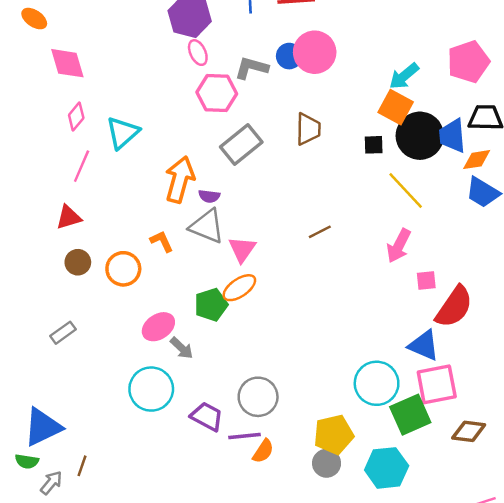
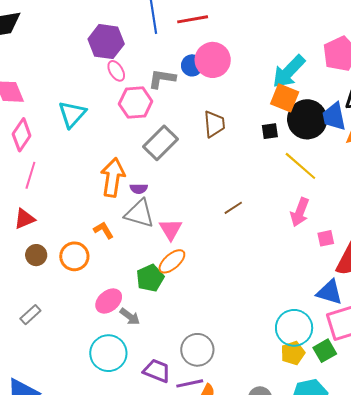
cyan arrow: (404, 76) -> (289, 72), size x1.4
pink diamond: (76, 116) -> (22, 135), size x1.4
cyan triangle: (123, 133) -> (72, 114), moved
green square: (410, 415) -> (325, 351), size x0.7
yellow pentagon: (334, 435) -> (293, 353), moved, size x0.7

